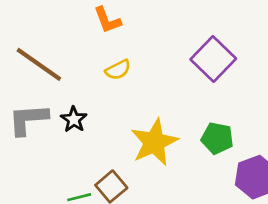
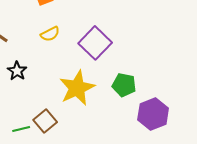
purple square: (213, 59) -> (95, 43), moved

